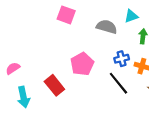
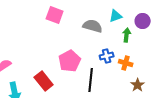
black line: (118, 83) -> (91, 80), moved, turned 45

